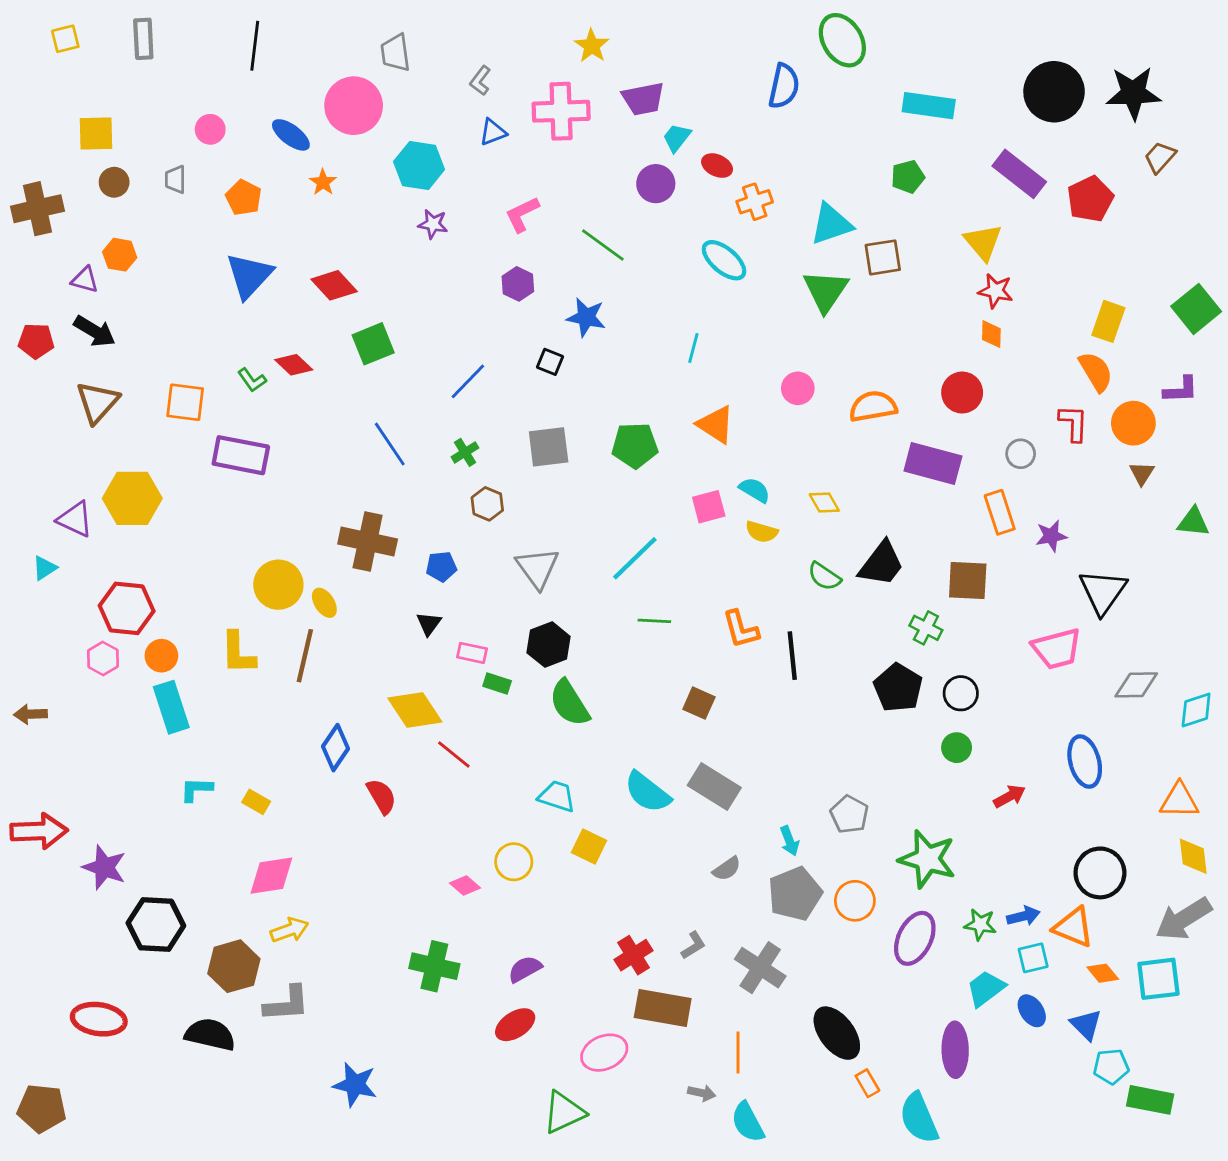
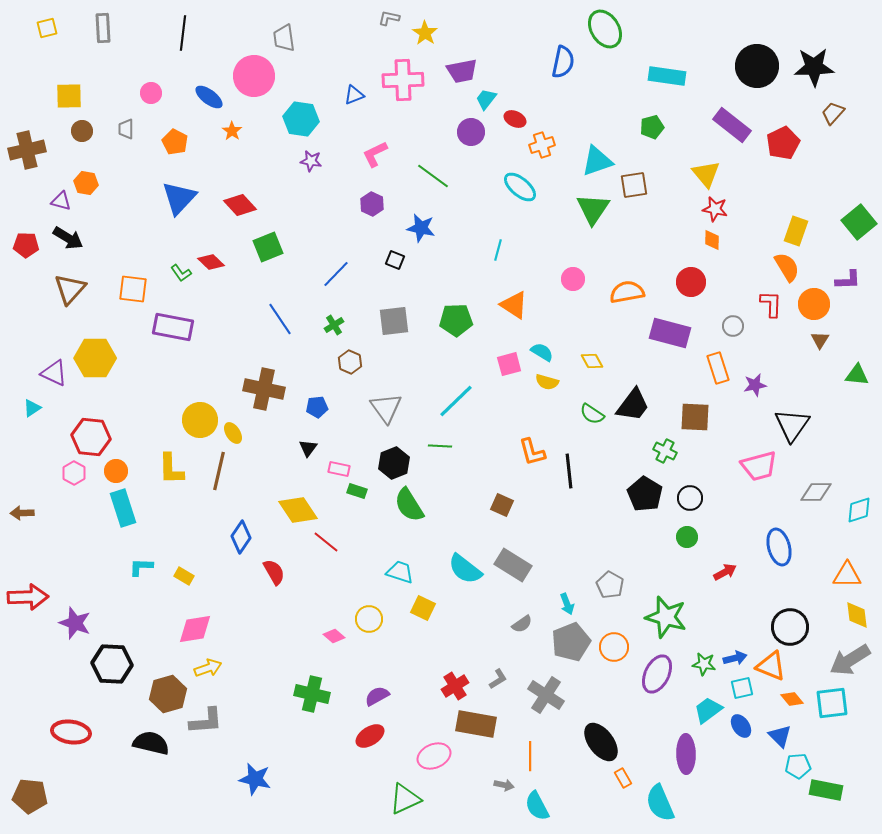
gray L-shape: (480, 81) -> (389, 18), moved, turned 65
green line: (654, 621) -> (440, 446), moved

